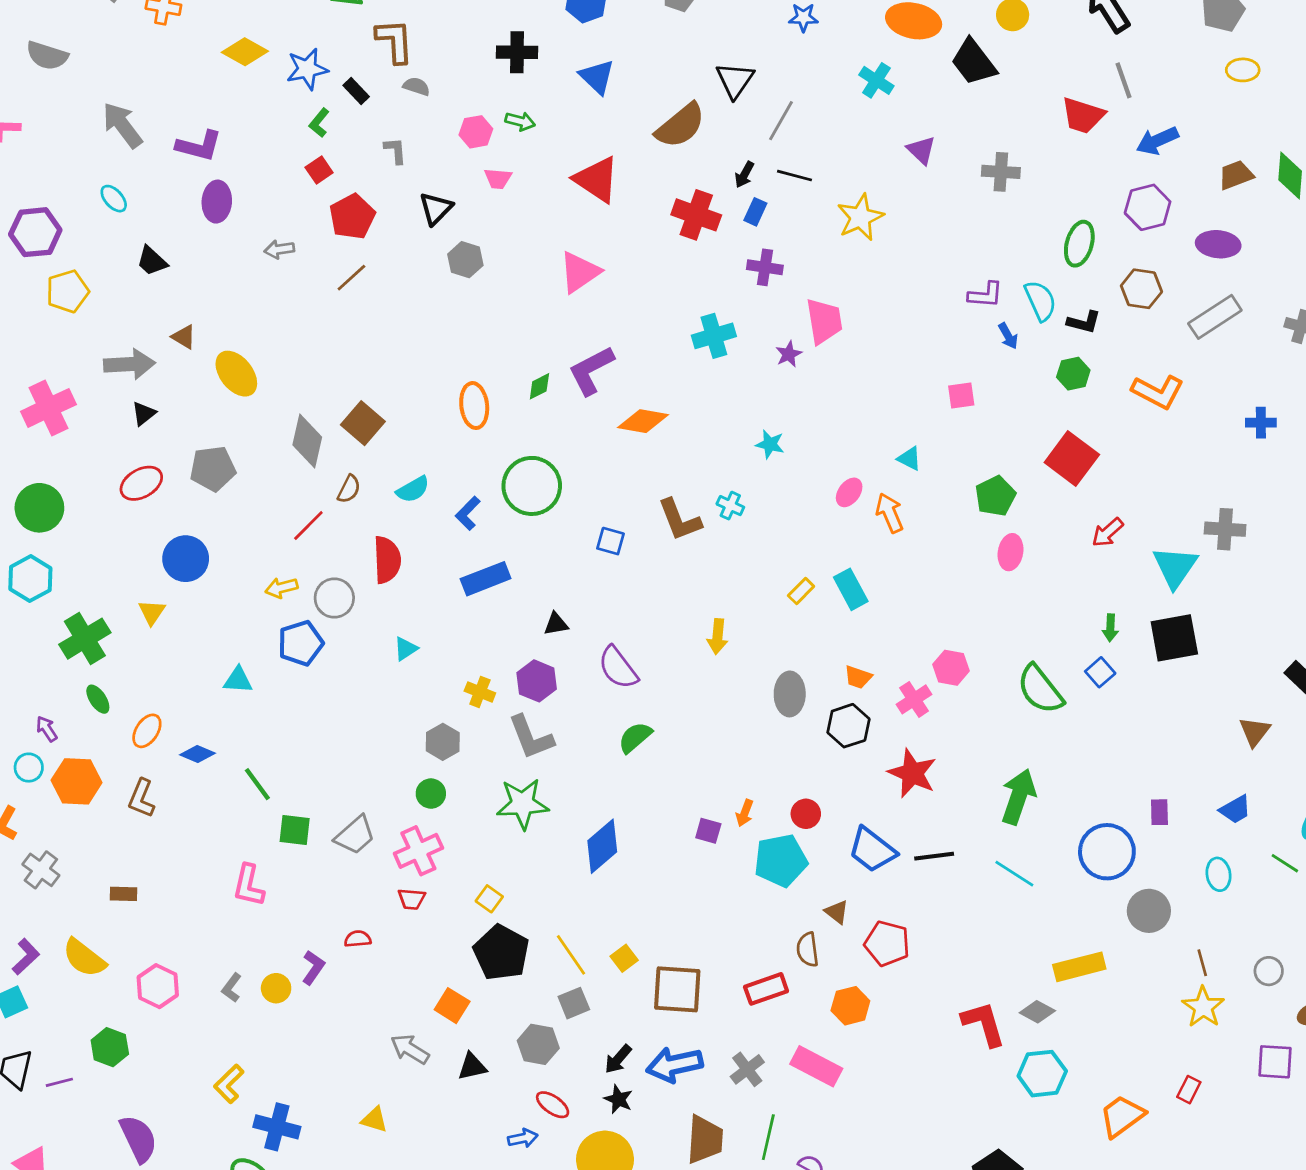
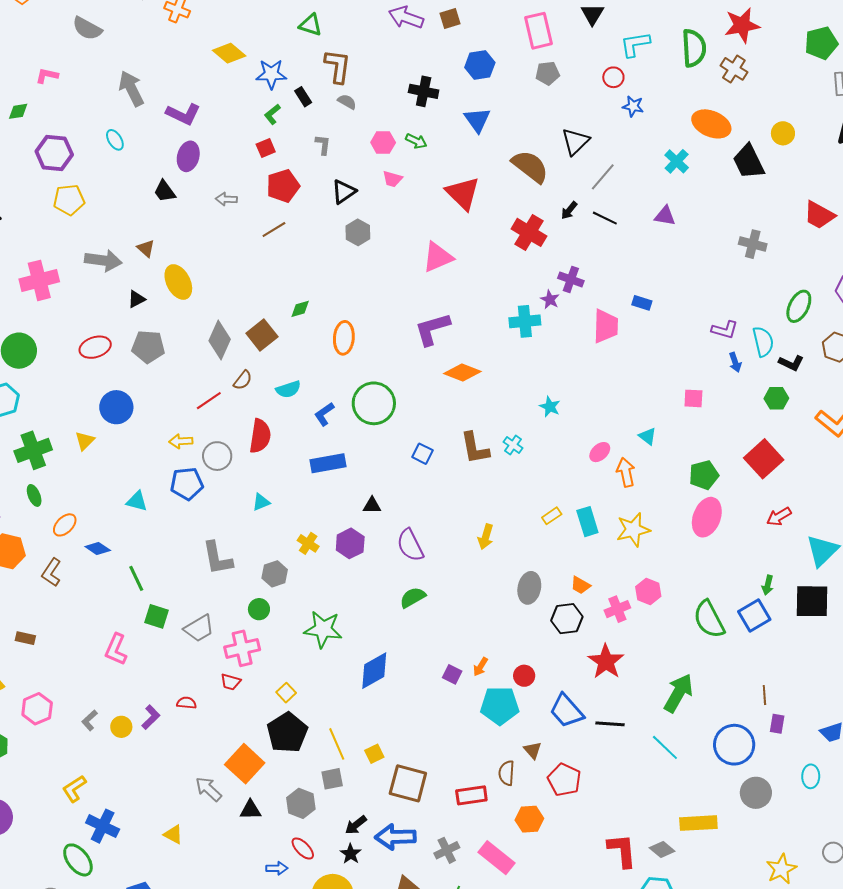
brown semicircle: (680, 126) -> (530, 166), turned -114
purple triangle: (921, 150) -> (665, 216), moved, turned -45
blue rectangle: (755, 212) -> (642, 303), moved, turned 72
yellow star: (860, 217) -> (633, 530), moved
black trapezoid: (152, 261) -> (165, 191), moved
purple star: (789, 354) -> (550, 300), moved, turned -30
green diamond: (539, 386) -> (300, 309), moved
black triangle: (144, 413) -> (136, 299), moved
pink ellipse: (1010, 552) -> (707, 517), size x1.5
blue square: (1100, 672) -> (754, 616), size x1.5
gray L-shape: (531, 737) -> (217, 558), moved
brown line: (1202, 963) -> (764, 695), moved
orange square: (452, 1006) -> (245, 764), size x1.5

